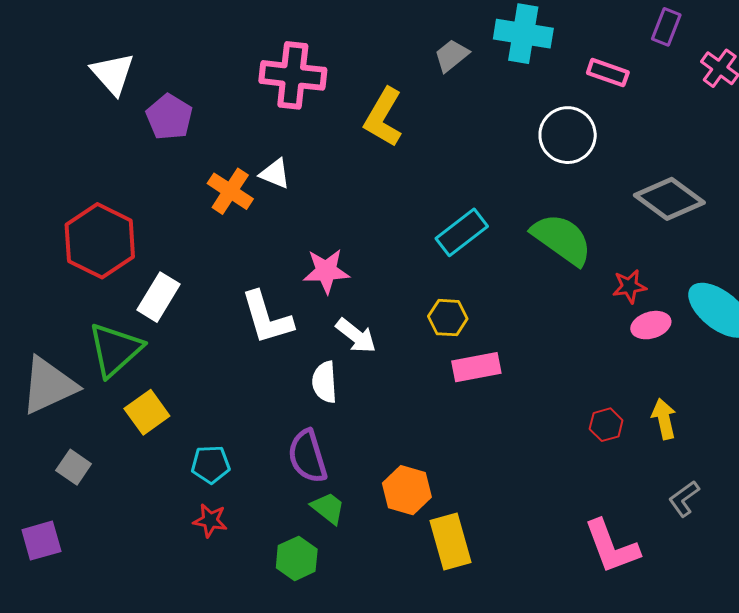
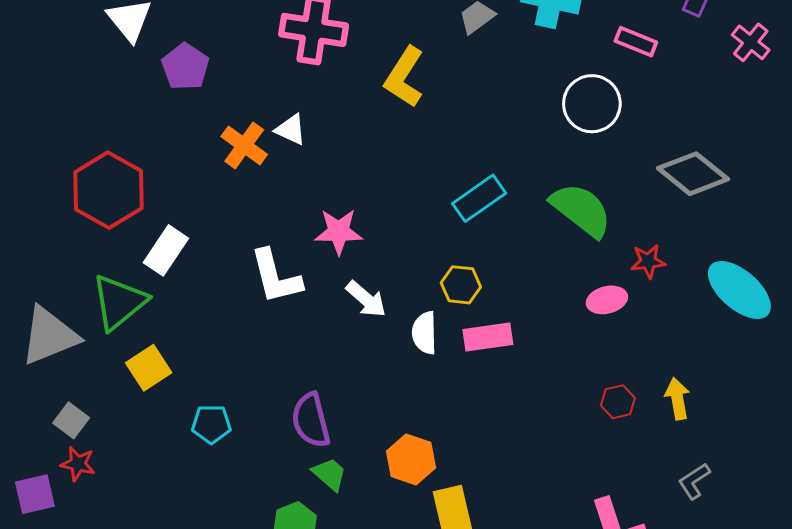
pink ellipse: (651, 325) -> (607, 300), moved
white semicircle: (325, 382) -> (424, 333), moved
red star: (210, 520) -> (78, 464), moved

